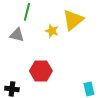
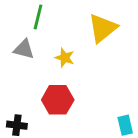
yellow star: (52, 31) -> (65, 58), moved

